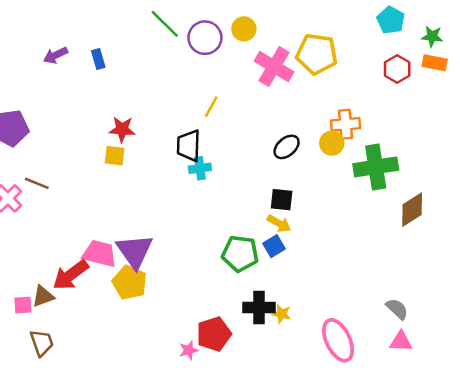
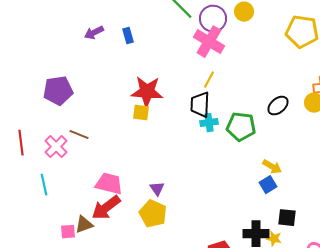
pink cross: (274, 67) -> (209, 42), moved
yellow line: (211, 107) -> (209, 80), moved
red star: (122, 129) -> (147, 92), size x1.5
black square: (282, 200) -> (287, 218), moved
purple triangle: (135, 251) -> (157, 189), size x0.5
pink trapezoid: (99, 254) -> (109, 184), moved
green pentagon: (240, 254) -> (241, 127), moved

